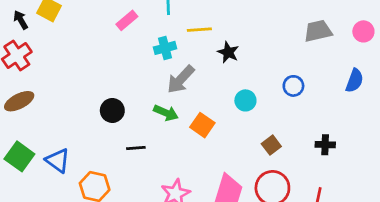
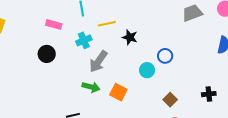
pink rectangle: (127, 20) -> (54, 24), turned 63
blue circle: (293, 86) -> (165, 56), moved
black circle: (112, 110) -> (47, 54), moved

